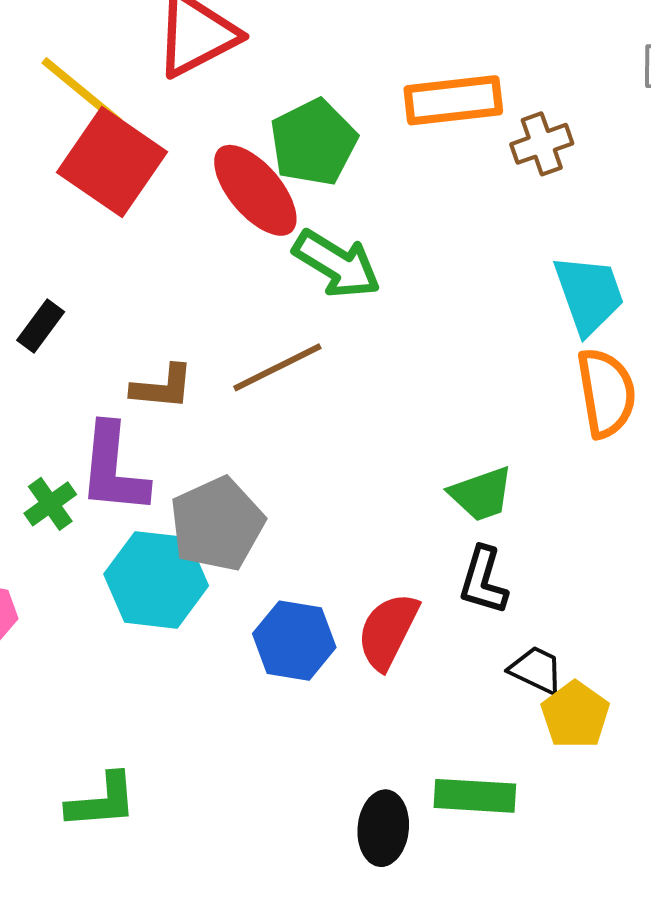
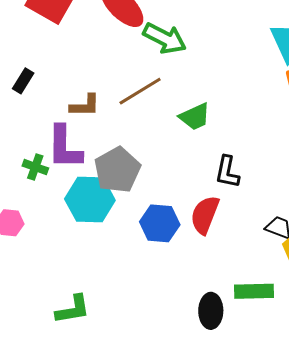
green trapezoid: (481, 494) -> (195, 117), moved
green cross: (50, 504) -> (35, 167), turned -30
black L-shape: (483, 581) -> (227, 172), moved

